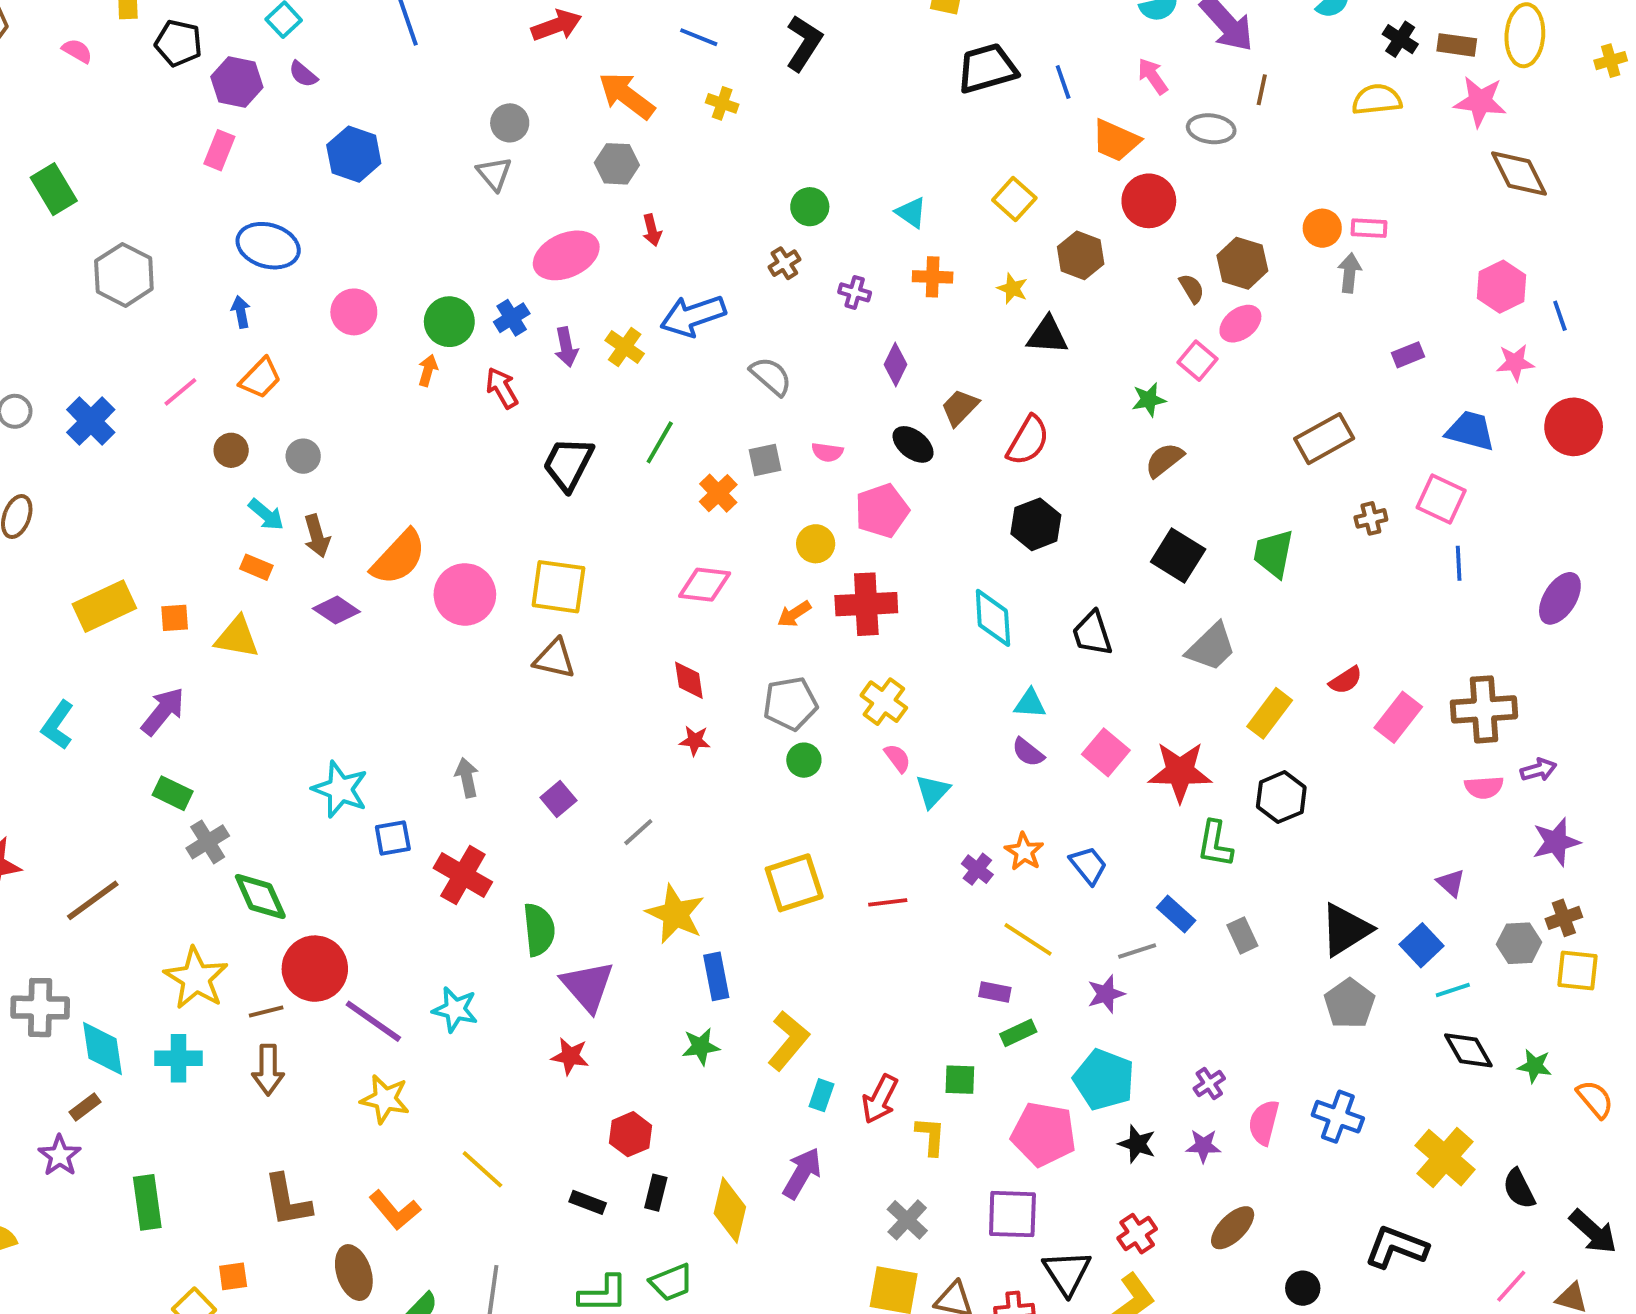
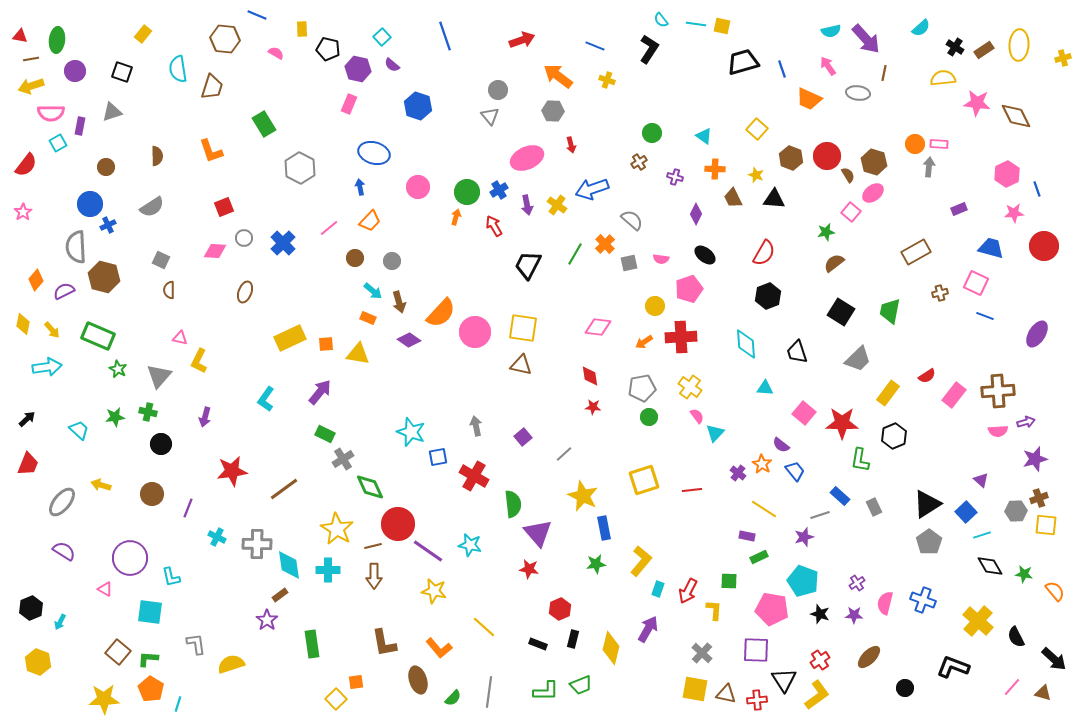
brown rectangle: (1457, 45) -> (984, 50), turned -42
pink star: (1480, 101) -> (977, 103), moved
red circle: (1149, 201) -> (827, 156), moved
brown trapezoid: (960, 407) -> (733, 198), moved, turned -70
orange cross: (718, 493) -> (605, 244), moved
blue line: (1459, 563) -> (985, 316), turned -66
purple semicircle: (1028, 752) -> (781, 445), moved

